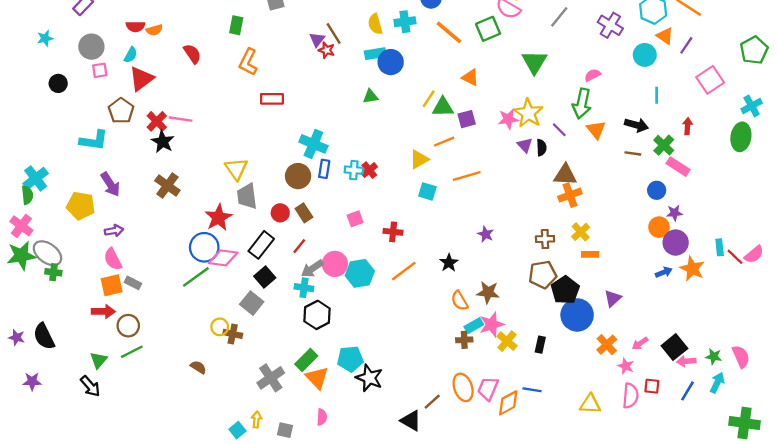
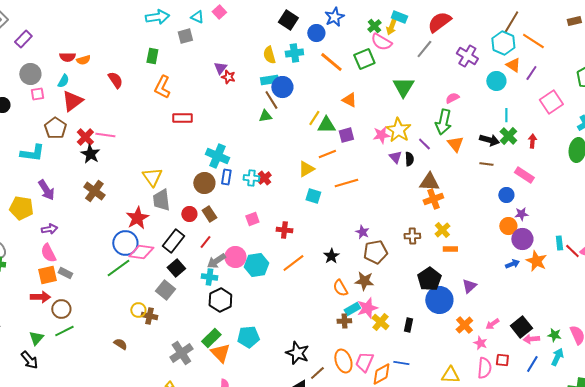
brown line: (334, 34) -> (271, 100), moved
green cross: (664, 145) -> (508, 136), moved
brown pentagon: (543, 275) -> (375, 252), moved
black star: (369, 378) -> (297, 353), moved

